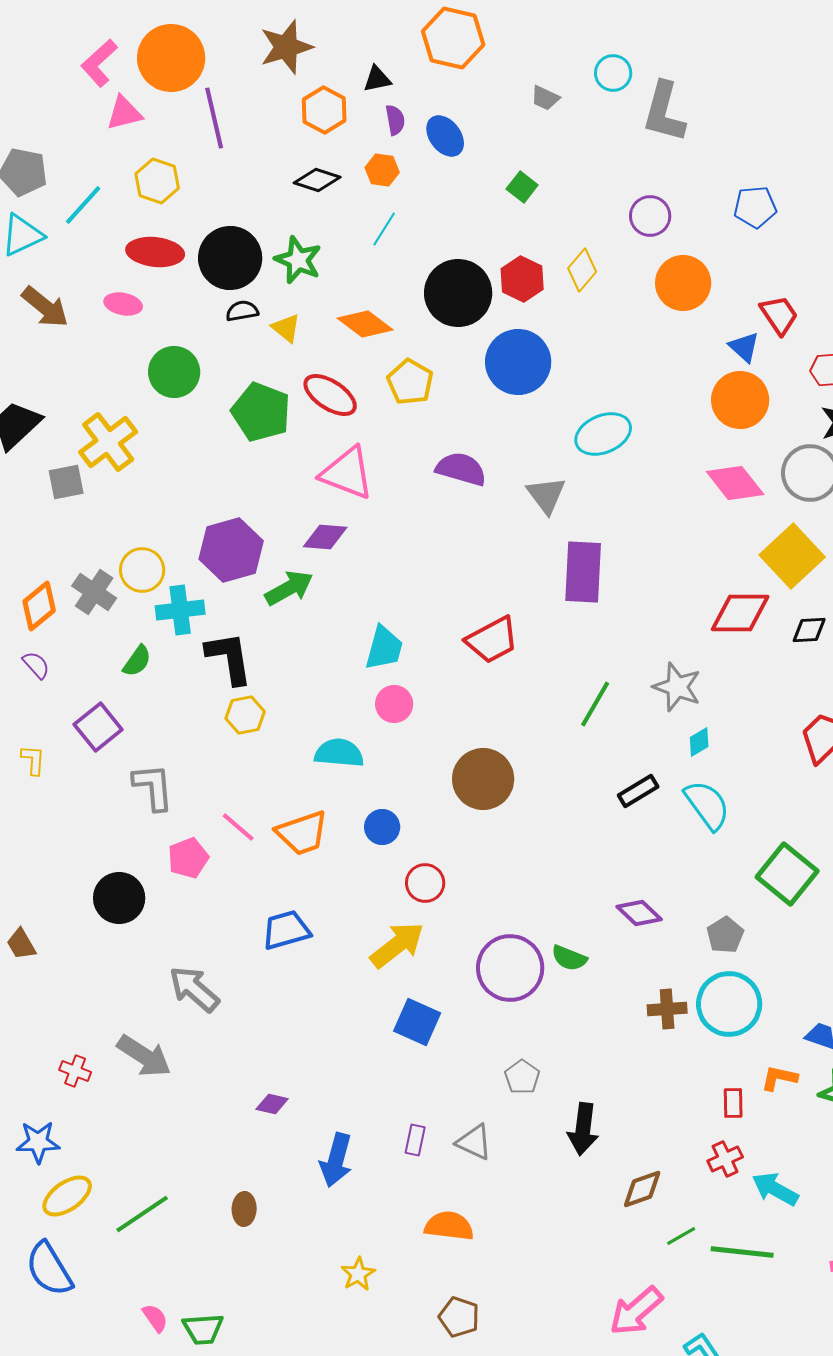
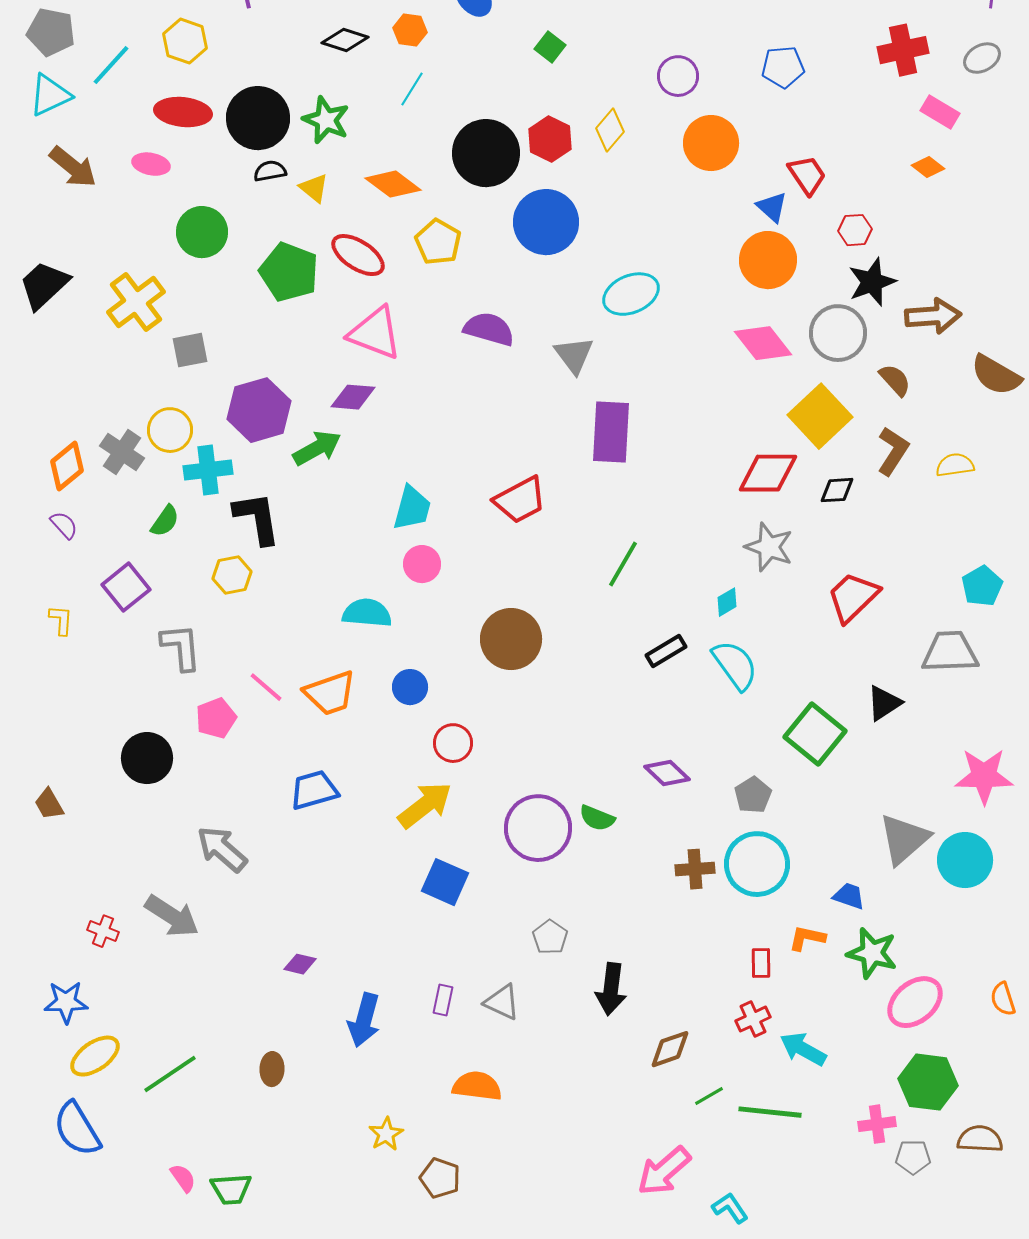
gray square: (66, 482) -> (190, 350), moved
gray star: (677, 687) -> (769, 547), moved
yellow hexagon: (245, 715) -> (232, 575), moved
brown pentagon: (459, 1317) -> (440, 1178), moved

